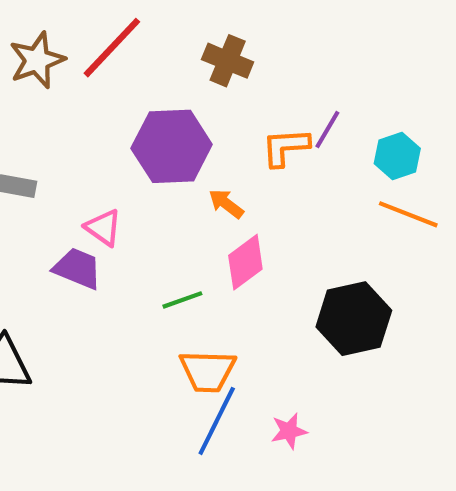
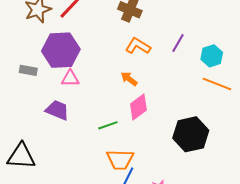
purple hexagon: (172, 146) -> (61, 50), moved
orange L-shape: (286, 147) -> (138, 46), moved, turned 35
pink triangle: (103, 228) -> (70, 78), moved, turned -36

